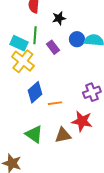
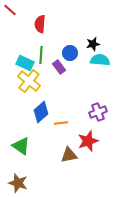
black star: (59, 18) -> (93, 44), moved
blue circle: (77, 39) -> (70, 53), moved
red star: (82, 121) -> (88, 141), turned -30
green triangle: (34, 134) -> (21, 146), moved

